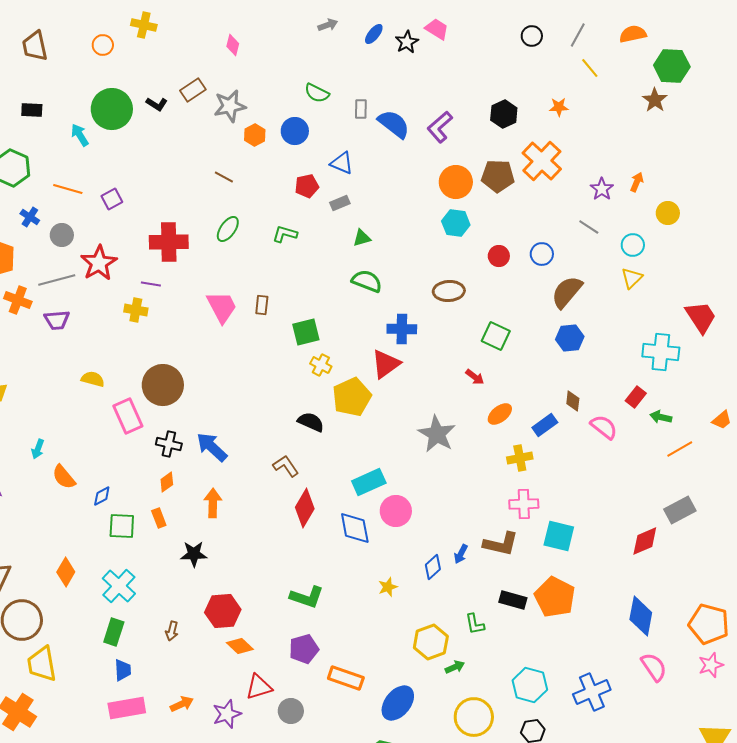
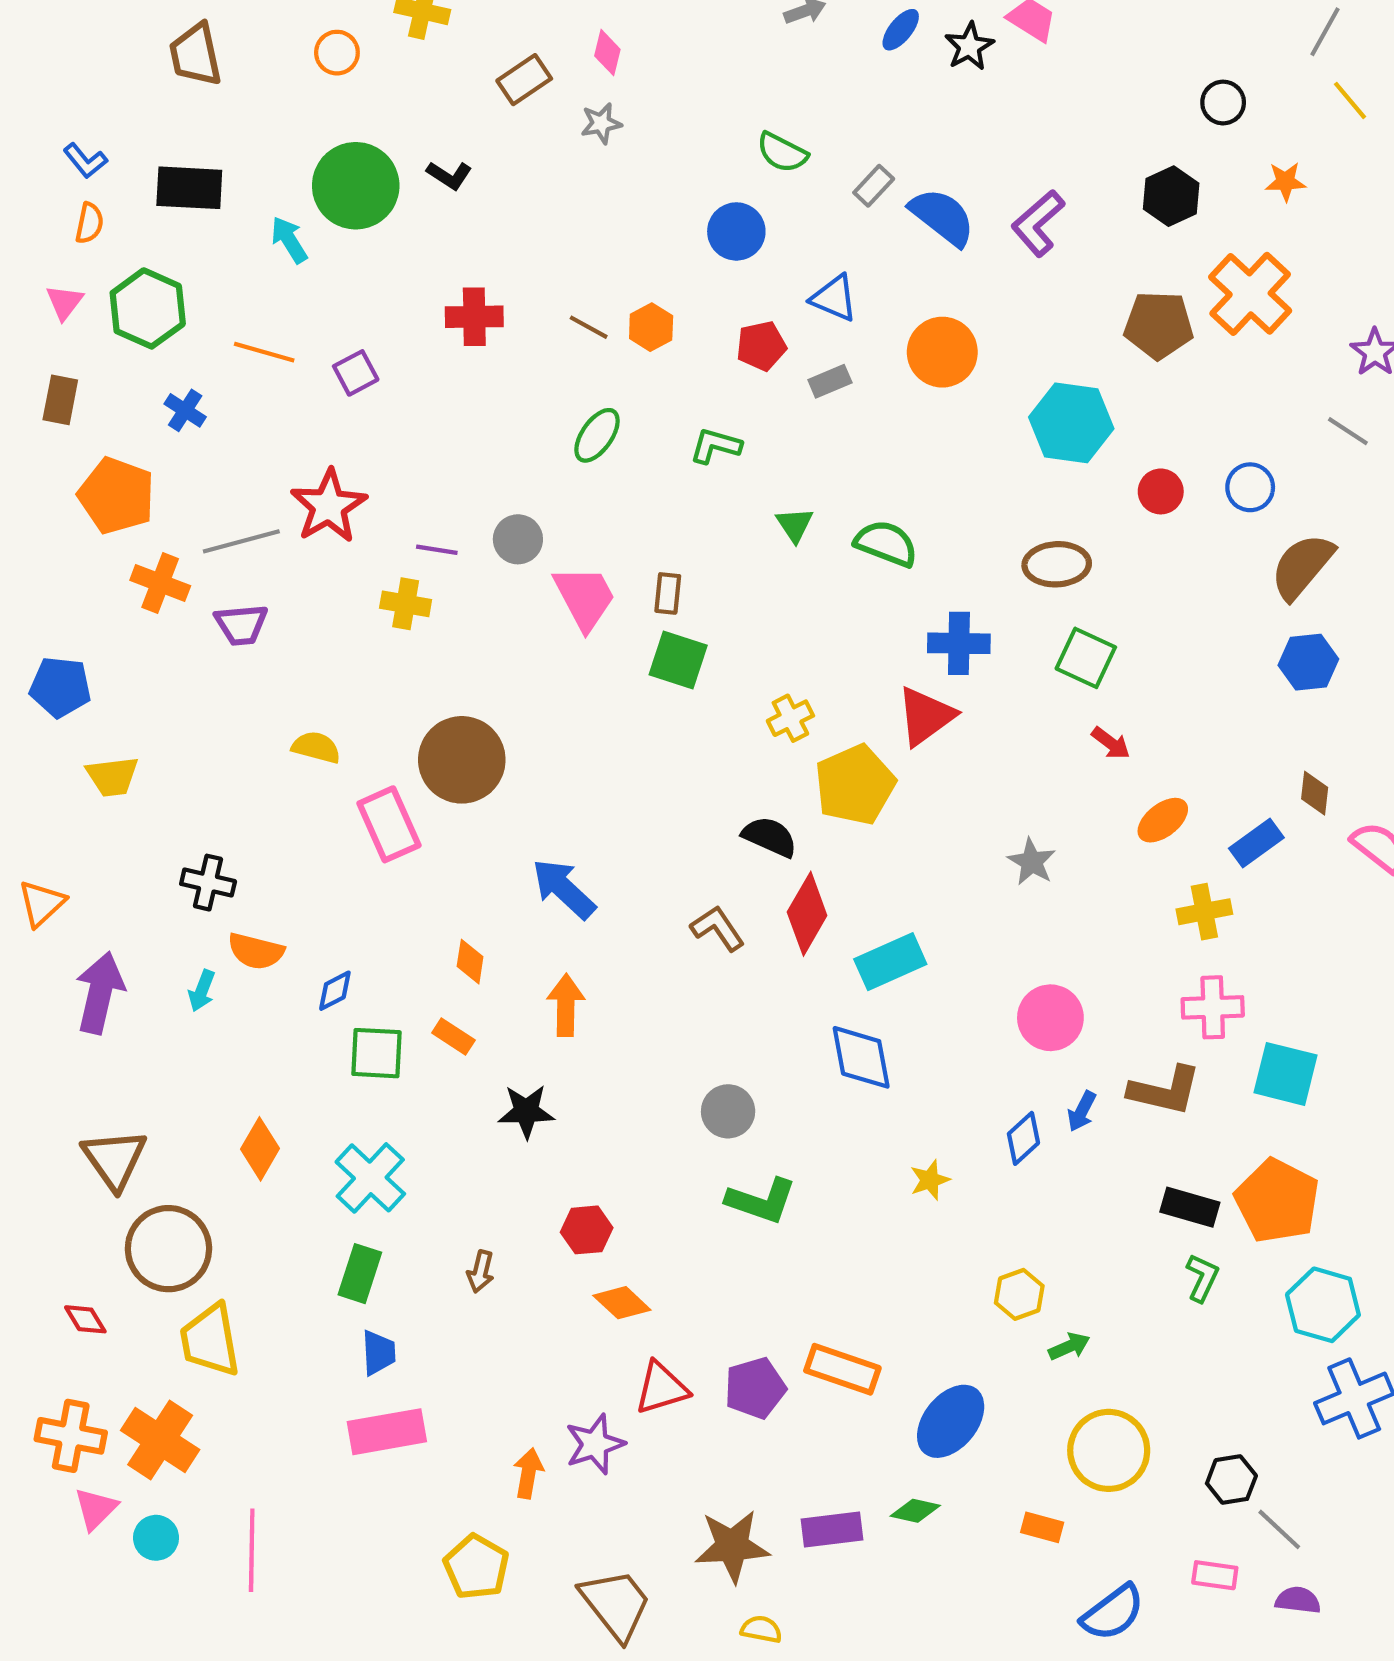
black circle: (532, 36) -> (1223, 103), moved
brown rectangle: (193, 90) -> (524, 80), moved
gray star: (230, 106) -> (601, 123), moved, size x0.6
gray rectangle: (361, 109) -> (874, 186), turned 42
black rectangle: (32, 110) -> (189, 188), size x1.5
orange hexagon: (255, 135) -> (651, 327), moved
orange circle: (456, 182) -> (942, 352), moved
cyan hexagon: (456, 223) -> (1071, 423), size x1.4
gray circle: (62, 235) -> (518, 539), moved
green triangle: (362, 238) -> (795, 525), moved, turned -48
red cross: (169, 242) -> (474, 317), moved, size x0.7
green square: (306, 332) -> (678, 660), moved, turned 32
green square: (496, 336) -> (1086, 658), moved
yellow cross: (321, 365) -> (790, 718), turned 35
gray star: (437, 434) -> (1032, 862), size x0.6
black cross: (169, 444) -> (208, 883), moved
cyan arrow: (38, 449) -> (202, 991), moved
orange semicircle: (64, 477) -> (256, 951), turned -36
orange diamond: (167, 482) -> (470, 962), turned -45
red diamond: (305, 508) -> (807, 914), moved
pink circle: (396, 511) -> (1050, 1018), moved
orange rectangle: (159, 518) -> (453, 1036), turned -36
red hexagon: (223, 611) -> (587, 1230), size x0.7
green L-shape: (475, 624) -> (1202, 1278), moved, turned -145
yellow hexagon: (431, 642) -> (1019, 1294), size x0.7
purple pentagon: (304, 649) -> (755, 1388), moved
cyan hexagon: (530, 685) -> (1323, 1305), moved
orange arrow: (182, 704) -> (528, 1473), moved, turned -55
gray circle: (291, 711) -> (728, 1111), moved

